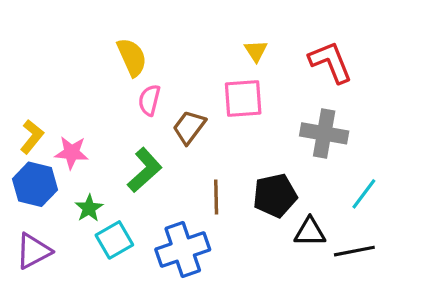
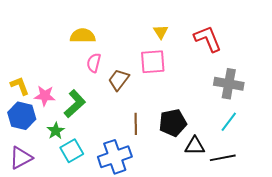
yellow semicircle: (132, 57) -> (83, 36), turned -65
gray cross: (324, 133) -> (229, 84), moved
yellow L-shape: (32, 137) -> (20, 86), turned -60
green L-shape: (145, 170) -> (75, 104), moved

